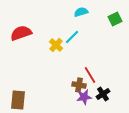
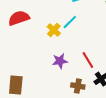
brown cross: (79, 85) -> (78, 86), moved
purple star: (84, 97) -> (60, 61), moved

